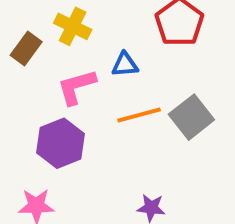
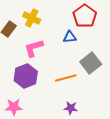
blue triangle: (125, 65) -> (70, 37), moved
orange line: (139, 115) -> (66, 78), moved

